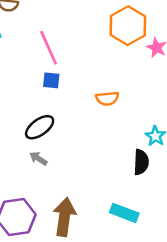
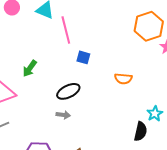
pink line: (49, 48) -> (66, 30), moved
gray arrow: (38, 158) -> (63, 115), turned 144

